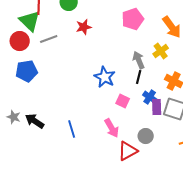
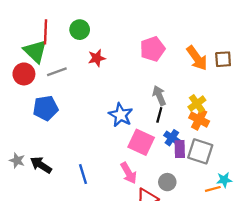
yellow cross: (161, 51) -> (197, 104), moved
blue pentagon: (27, 71) -> (46, 108), moved
pink square: (123, 101) -> (141, 142), size x1.6

